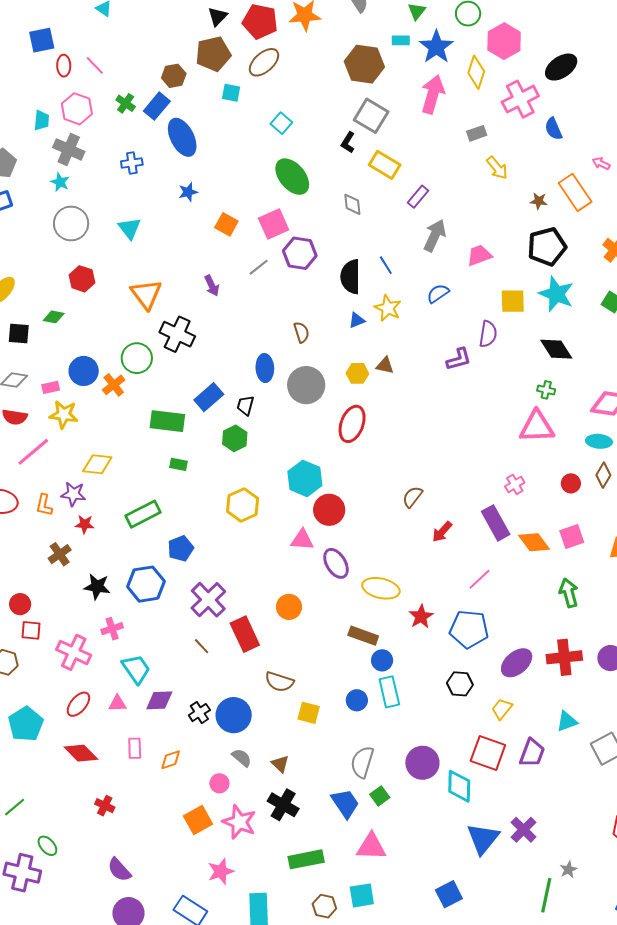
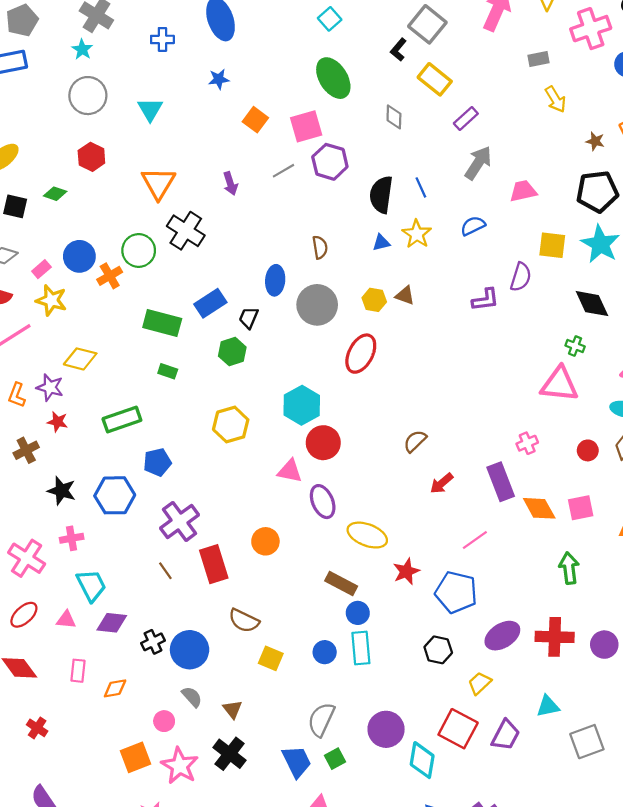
pink rectangle: (51, 387) -> (41, 269), turned -36

